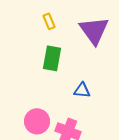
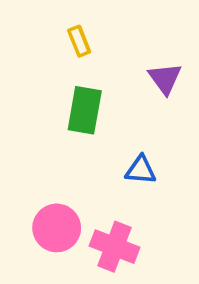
purple triangle: (94, 30) -> (165, 78), moved, size x0.6

